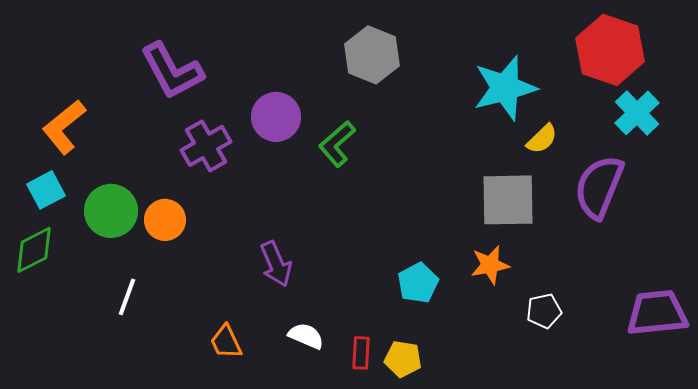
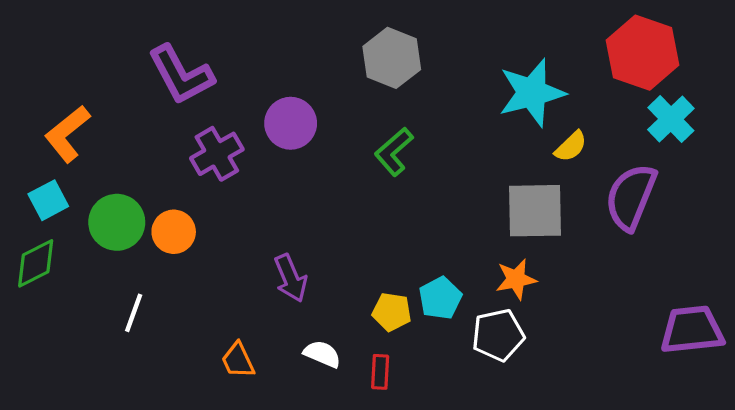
green L-shape: (337, 144) -> (394, 152), moved
white pentagon: (544, 311) -> (498, 335), moved, size x1.4
yellow pentagon: (403, 359) -> (392, 312), moved

